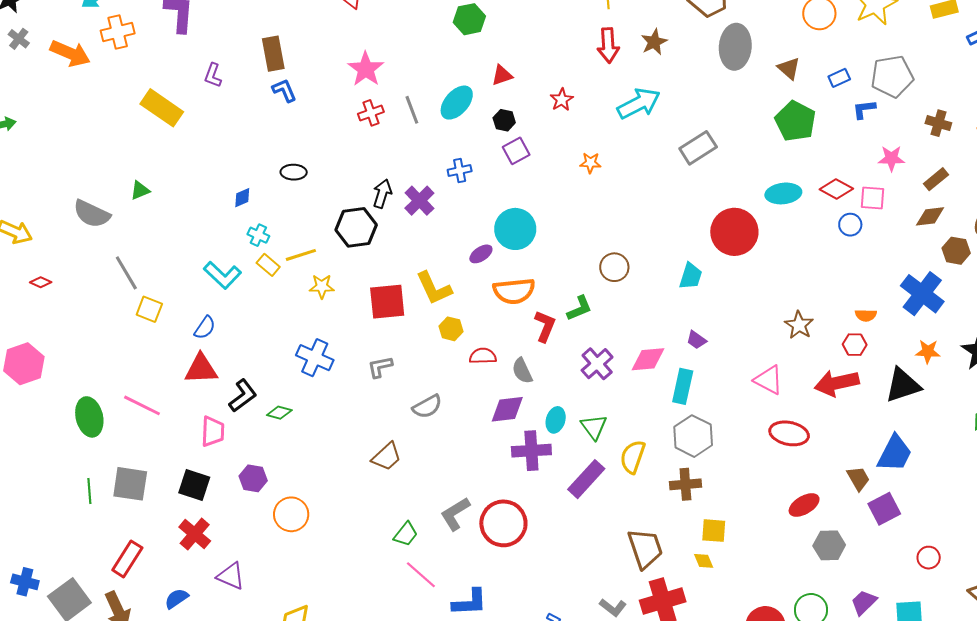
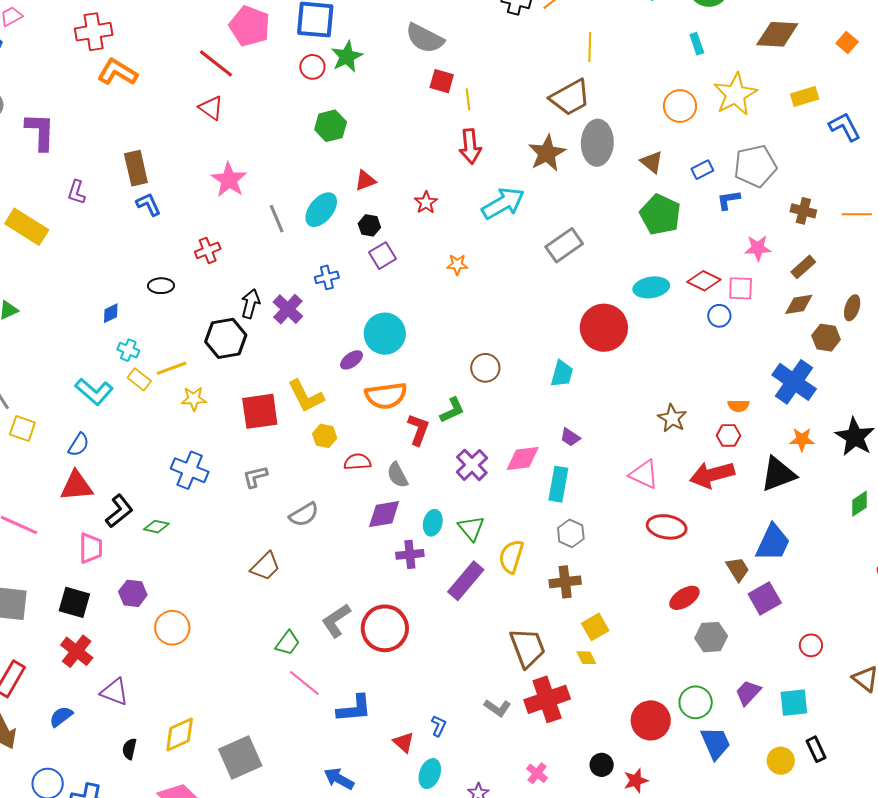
brown star: (654, 42) -> (547, 153), moved, size x1.4
red cross: (371, 113) -> (208, 250), moved
gray hexagon: (693, 436) -> (571, 533), size x0.7
purple cross: (531, 451) -> (410, 554), size x0.7
yellow square: (714, 531) -> (595, 627), turned -32

